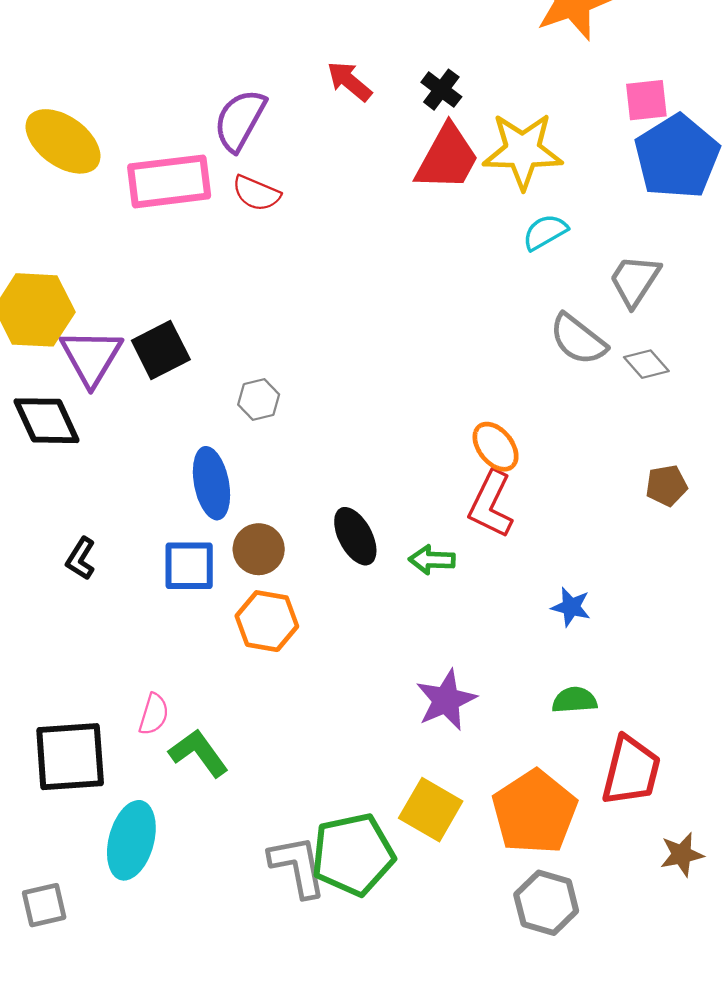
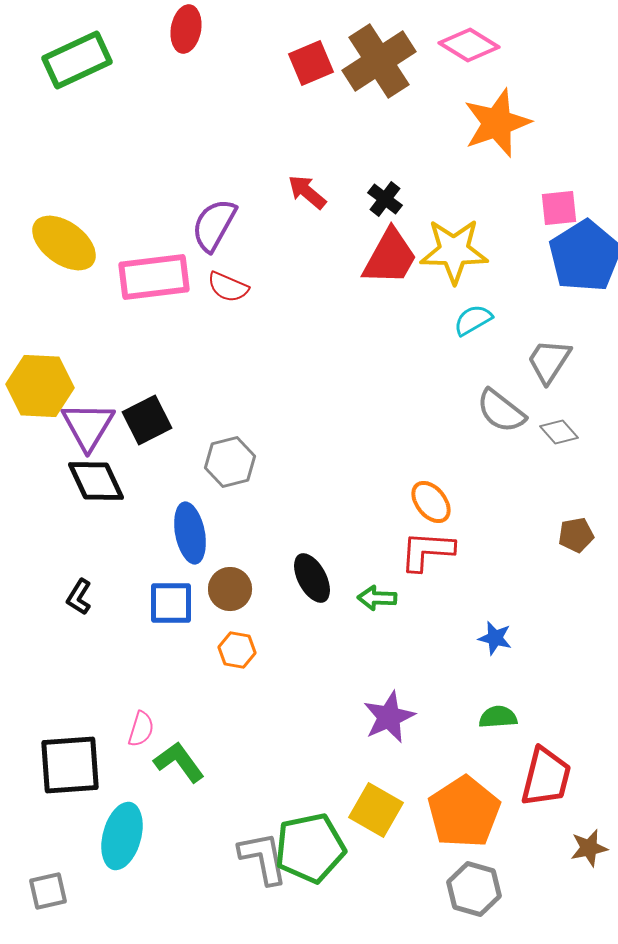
gray hexagon: (259, 399) -> (230, 462), size x1.4
black diamond: (46, 421) -> (96, 481), moved
red L-shape: (491, 504) -> (427, 551), turned 68
orange hexagon: (267, 621) -> (237, 650), size x0.7

